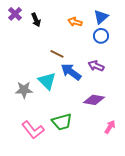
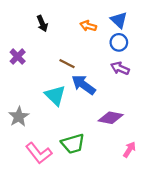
purple cross: (15, 14) -> (18, 57), moved
blue triangle: (101, 17) -> (119, 20), turned -35
purple arrow: (96, 66) -> (120, 68), moved
gray star: (24, 90) -> (19, 117), moved, turned -30

